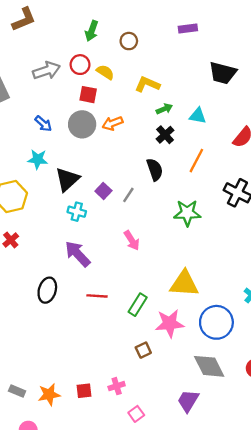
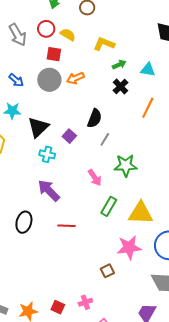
gray arrow: (46, 71) -> (18, 35), turned 80
black semicircle: (155, 170) -> (95, 118), moved, turned 42
gray line: (128, 195) -> (105, 139), moved
green star: (187, 213) -> (126, 165), moved
green rectangle: (138, 305) -> (109, 206), moved
red square: (84, 391) -> (58, 307), turned 32

